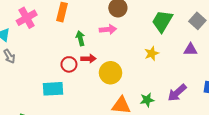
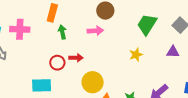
pink cross: (27, 18) -> (20, 29), moved, turned 30
green arrow: (80, 38) -> (62, 32), moved
yellow circle: (110, 73) -> (93, 82), moved

